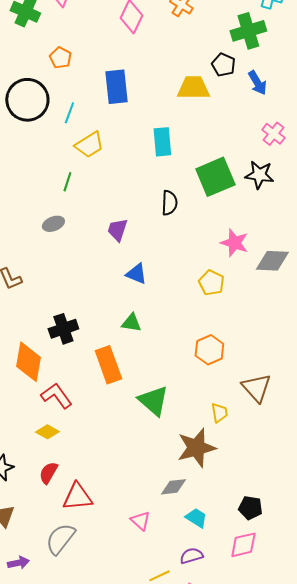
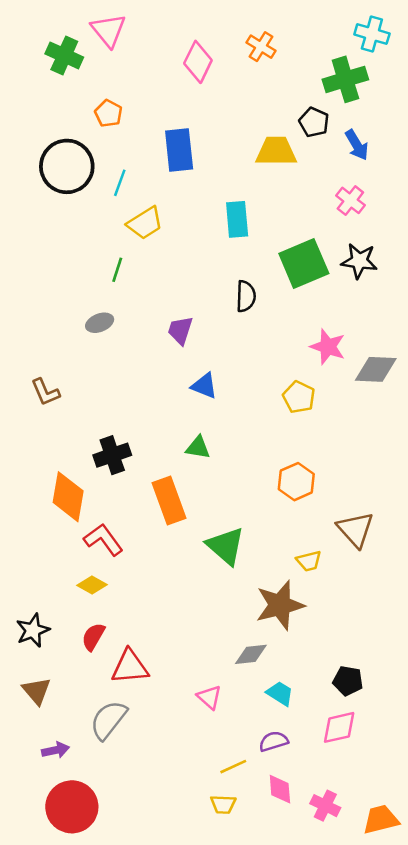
pink cross: (273, 134) -> (350, 200), moved
yellow trapezoid: (219, 413) -> (309, 561), turned 85

